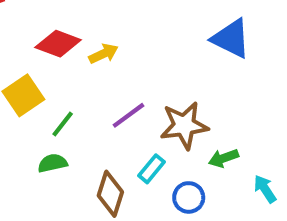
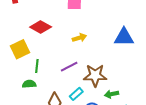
blue triangle: (231, 39) -> (124, 37), turned -35
yellow arrow: (103, 54) -> (79, 38), moved
green line: (63, 124) -> (37, 66), turned -40

